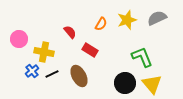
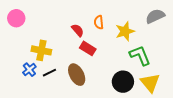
yellow star: (127, 20) -> (125, 31), moved
orange semicircle: (101, 24) -> (99, 22), turned 144
red semicircle: (70, 32) -> (78, 30), moved
pink circle: (19, 39) -> (16, 18), moved

